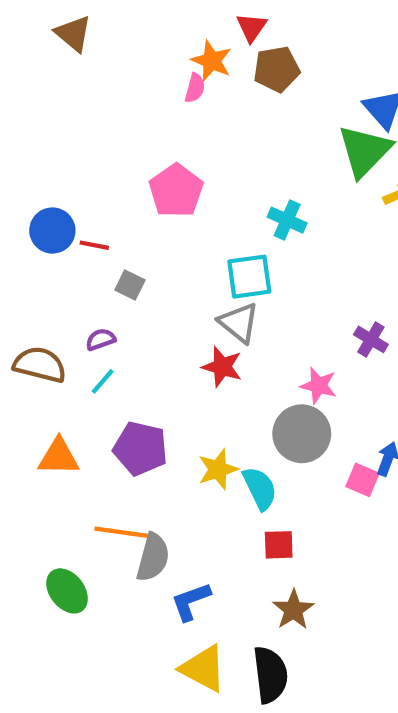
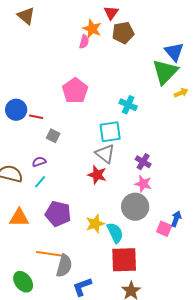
purple cross: (371, 339) -> (143, 162), moved
red square: (279, 545) -> (124, 260), size x1.8

